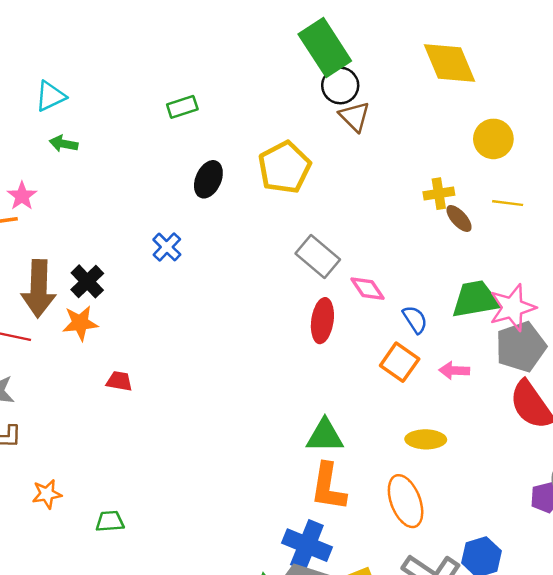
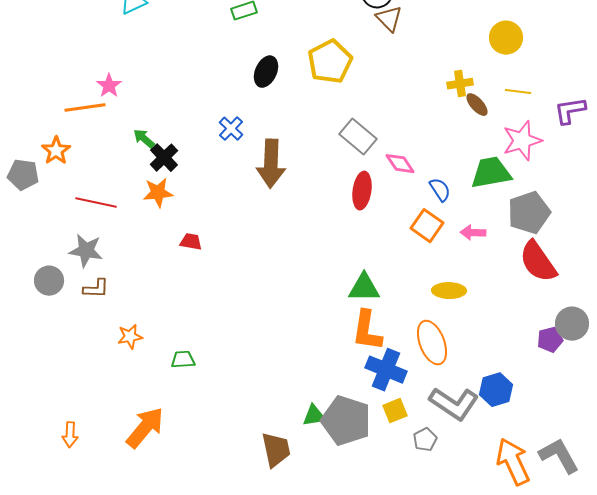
green arrow: (64, 144) -> (144, 139), moved, turned 30
brown arrow: (39, 289) -> (271, 164), moved
pink star: (512, 308) -> (522, 141), moved
blue cross: (307, 545) -> (386, 370), moved

